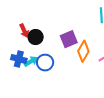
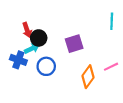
orange diamond: (83, 51) -> (88, 77), moved
cyan arrow: (31, 61) -> (32, 48), moved

